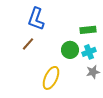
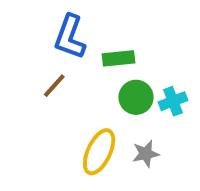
green rectangle: (88, 30) -> (118, 58), moved
gray star: (93, 72) -> (146, 154), moved

